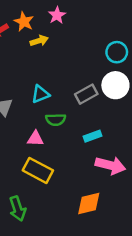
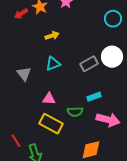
yellow arrow: (39, 41) -> (52, 36), moved
cyan circle: (117, 52) -> (113, 19), moved
green semicircle: (56, 120) -> (75, 112), moved

